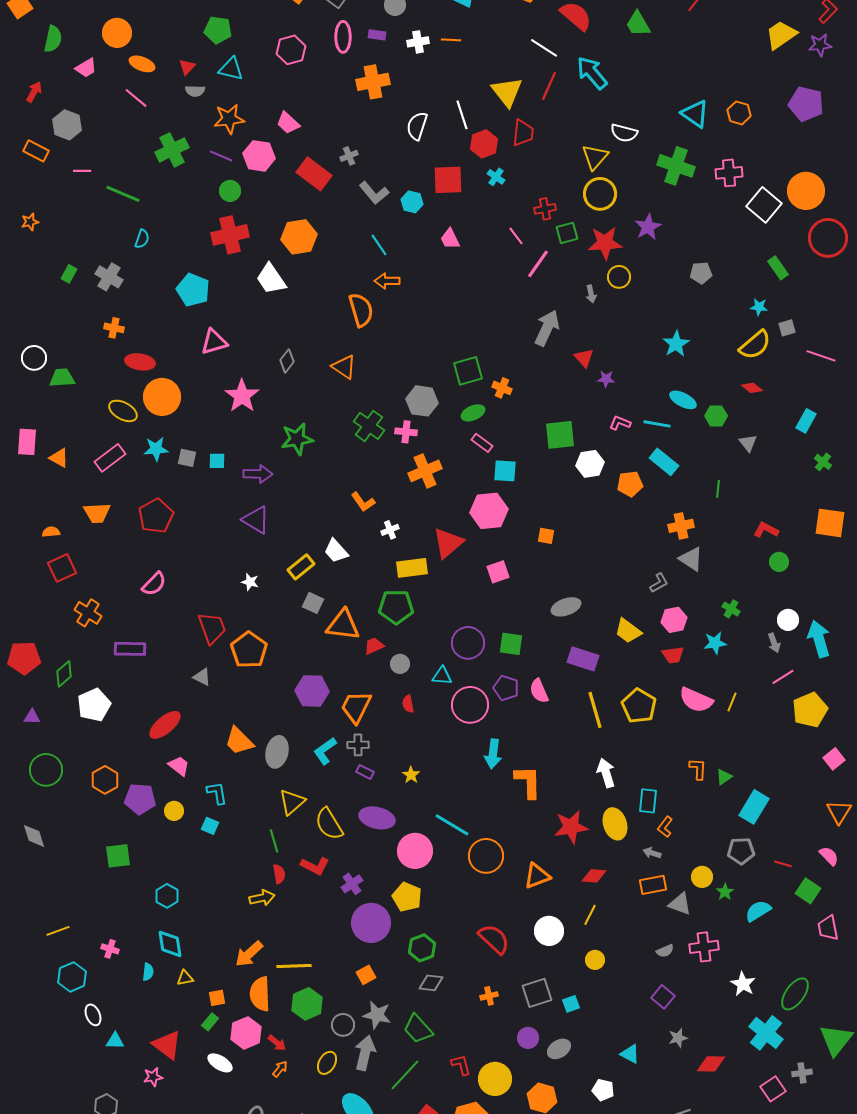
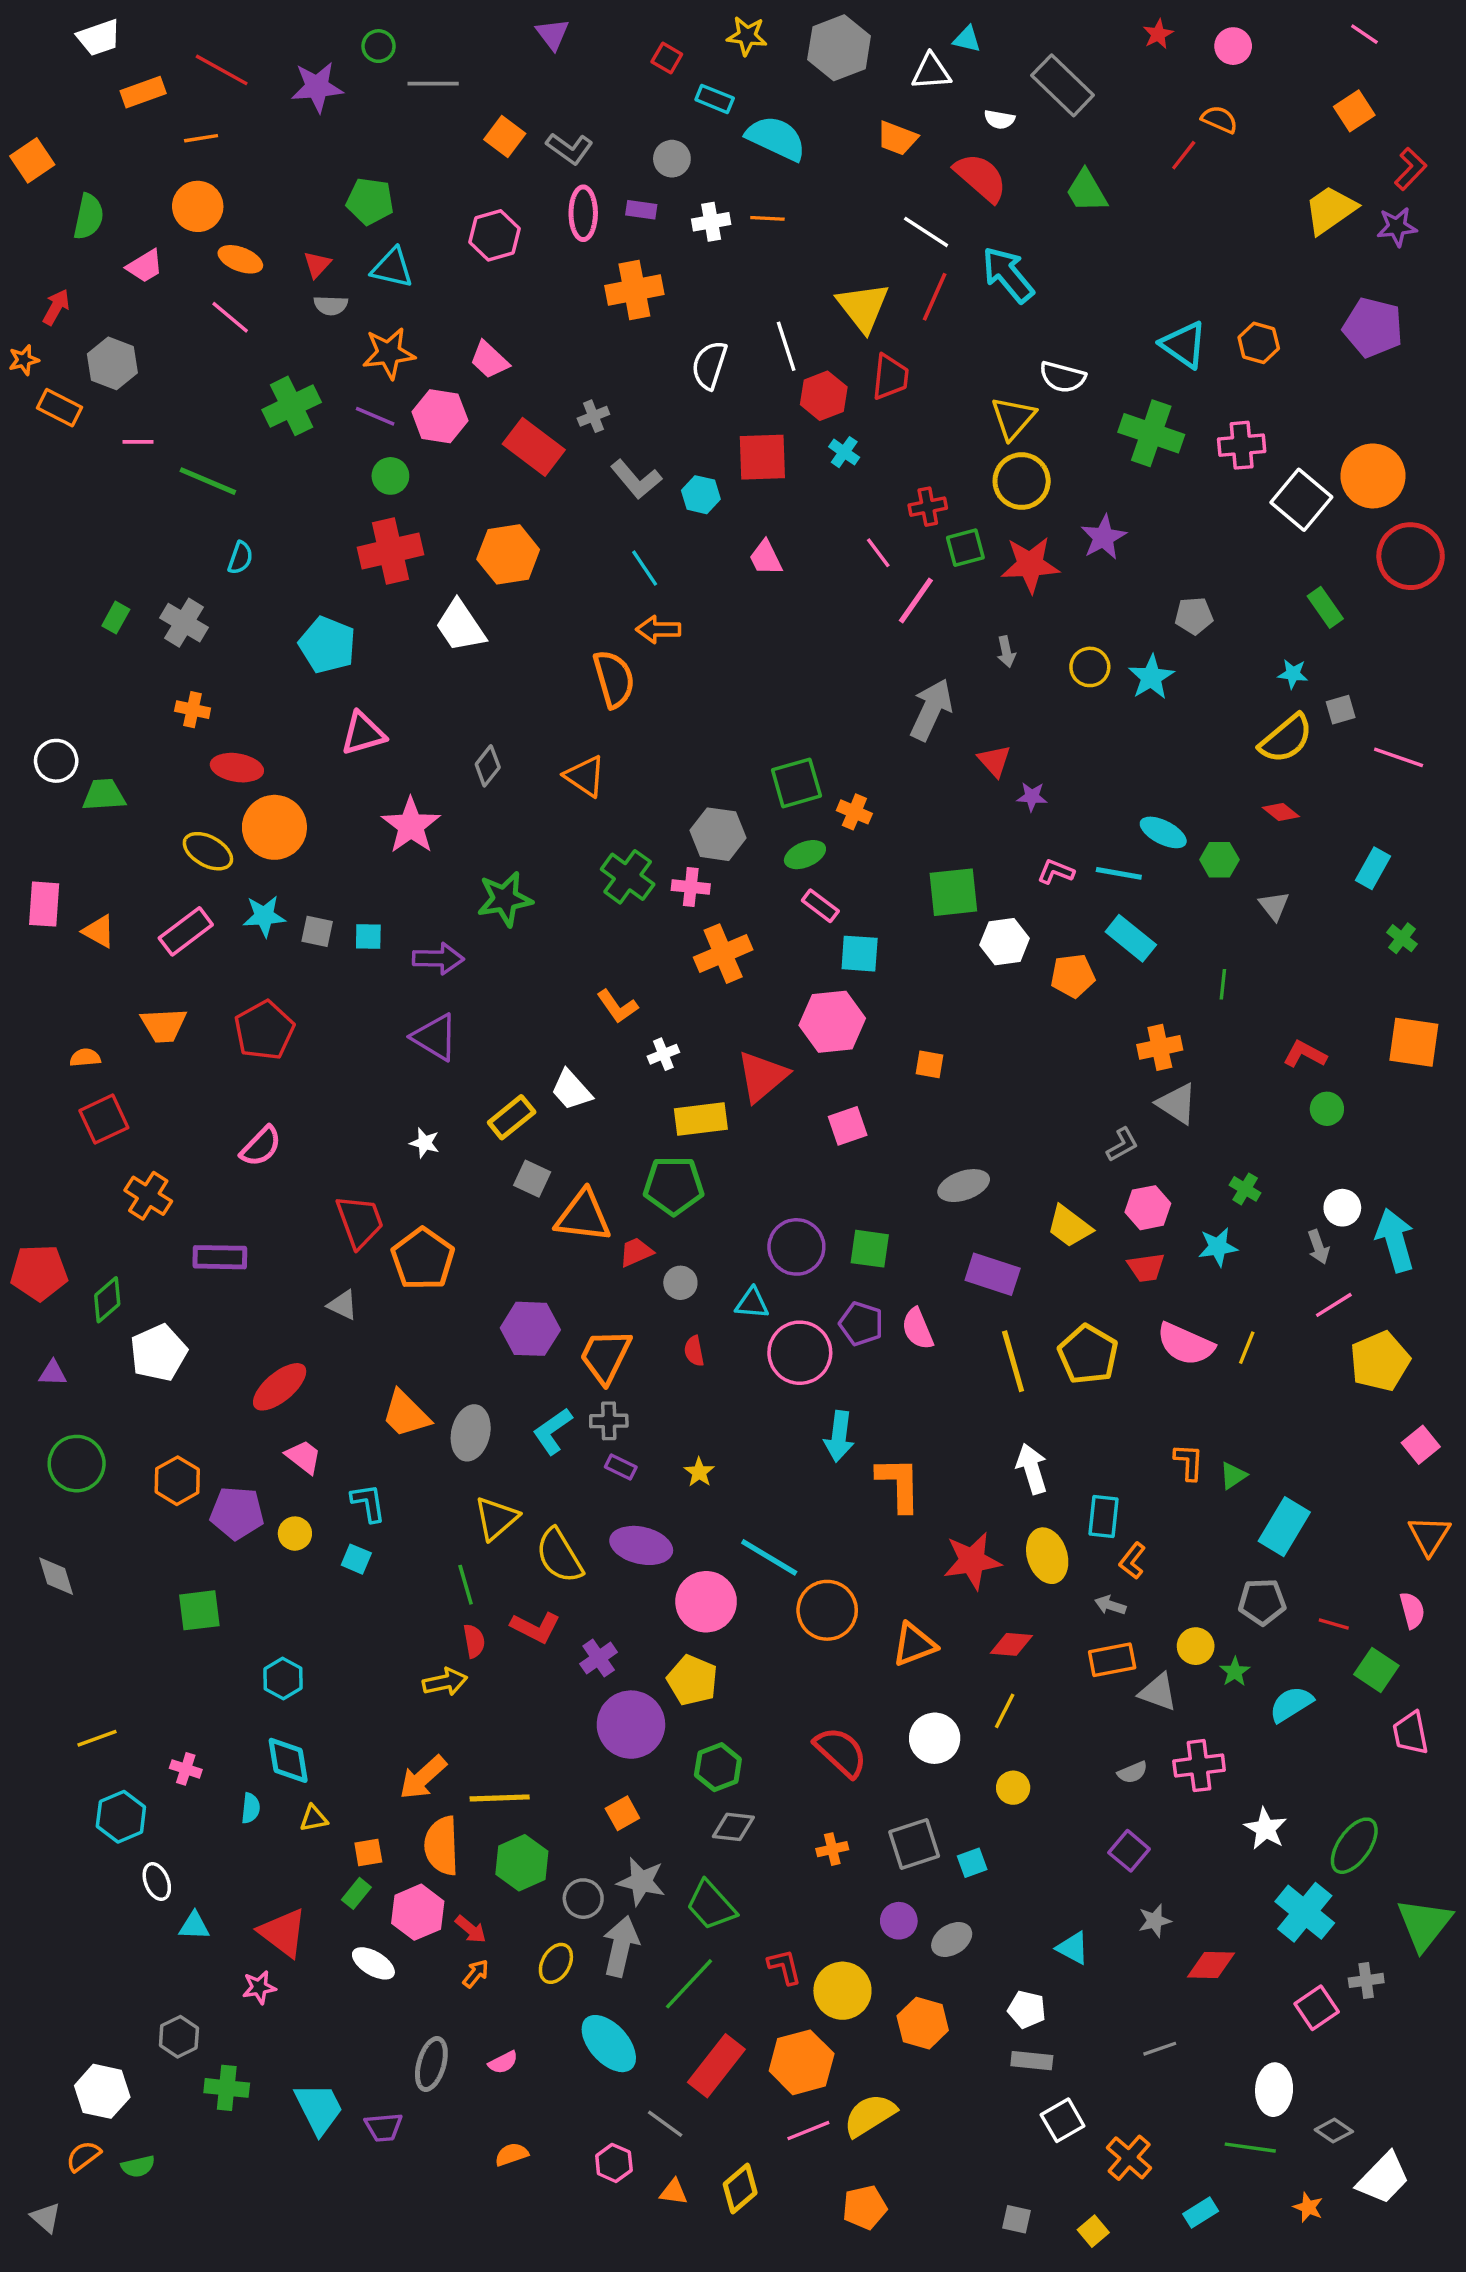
orange star: (30, 222) -> (24, 360), moved
yellow circle: (619, 277) -> (1090, 667), moved
cyan star: (676, 344) -> (1151, 677), moved
pink semicircle: (829, 856) -> (1412, 1610), turned 30

